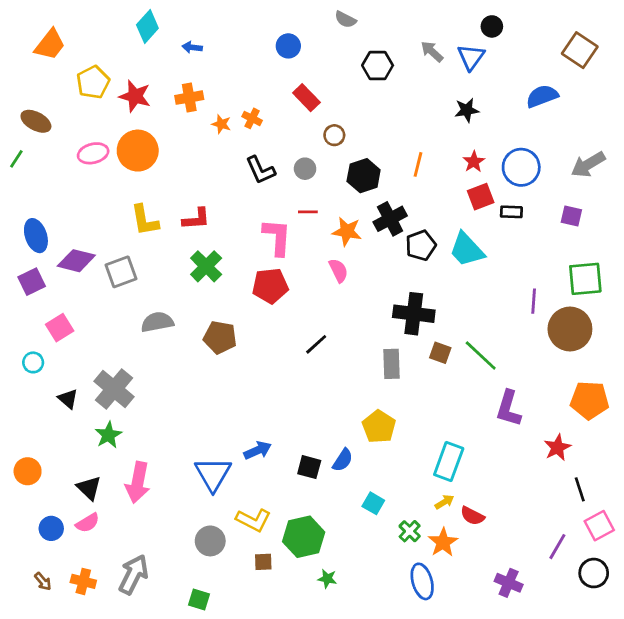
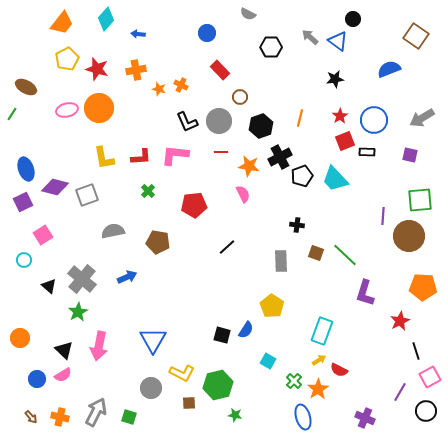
orange trapezoid: (50, 45) -> (62, 23), moved
blue triangle: (471, 57) -> (338, 41), turned -30
gray circle: (305, 169) -> (219, 121), size x1.6
pink L-shape: (277, 237) -> (175, 155), moved, turned -88
green cross: (206, 266) -> (148, 191), size x0.6
black cross: (414, 314) -> (297, 225), size x0.5
blue arrow: (258, 450) -> (127, 277), moved
green square: (199, 600) -> (129, 417), moved

